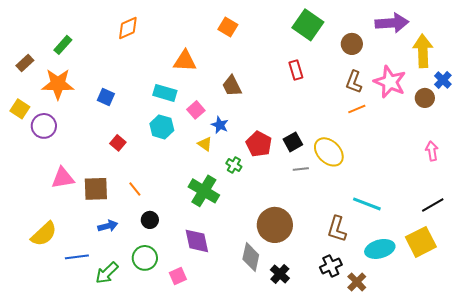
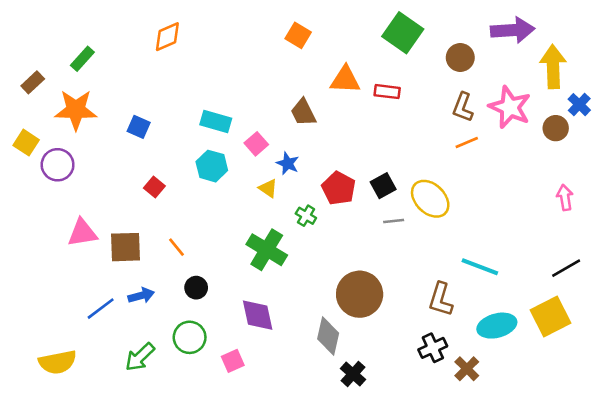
orange triangle: (185, 61) -> (345, 80), moved
red rectangle: (296, 70) -> (387, 92), turned -66
yellow semicircle: (44, 234) -> (58, 362), moved, turned 32
blue line: (77, 257) -> (101, 309), moved, turned -30
black cross: (280, 274) -> (353, 374), moved

